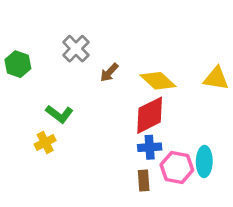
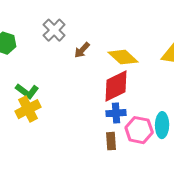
green L-shape: (59, 114) -> (27, 91), moved
yellow cross: (45, 142) -> (28, 109), size x1.4

